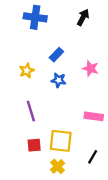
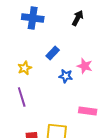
blue star: (59, 80) -> (66, 76), moved
purple line: (31, 111) -> (22, 97), moved

